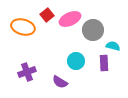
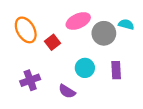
red square: (47, 15) -> (52, 42), moved
orange ellipse: (23, 27) -> (26, 30), turned 45
cyan semicircle: (113, 46) -> (126, 24), moved

